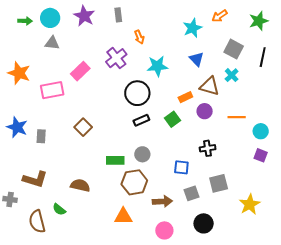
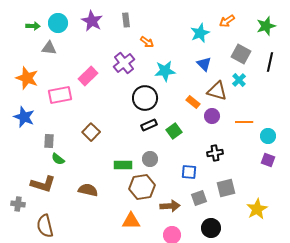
orange arrow: (139, 37) -> (147, 42), turned -32
gray triangle: (52, 43) -> (49, 48), moved
orange rectangle: (185, 97) -> (193, 102), turned 64
green square: (172, 119) -> (174, 131), moved
blue star: (17, 127) -> (24, 117), moved
green semicircle: (59, 209) -> (58, 159), moved

